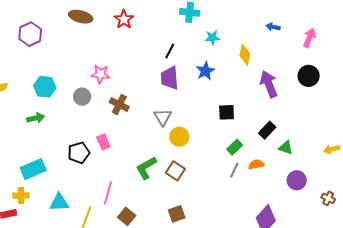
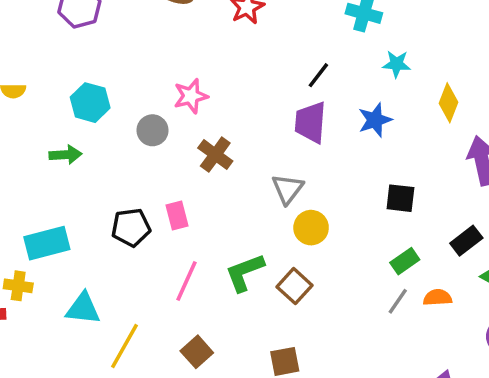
pink star: (100, 74) -> (191, 96), turned -30
pink line: (108, 193) -> (186, 281), moved

